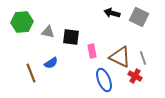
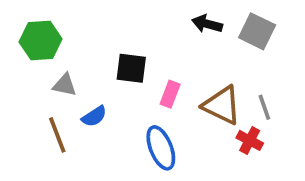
gray triangle: (48, 32) -> (65, 85), moved
pink rectangle: (92, 51) -> (170, 94), turned 32
blue ellipse: (104, 80) -> (161, 148), moved

